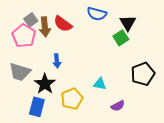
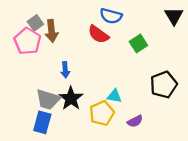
black triangle: (128, 23) -> (174, 16), moved
red semicircle: (63, 24) -> (98, 34), moved
gray trapezoid: (20, 72) -> (48, 100), moved
black star: (45, 84) -> (71, 98), moved
yellow pentagon: (72, 99) -> (102, 113), moved

